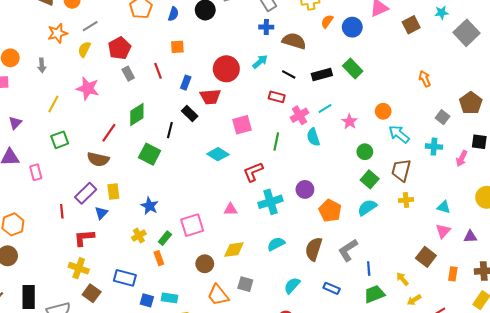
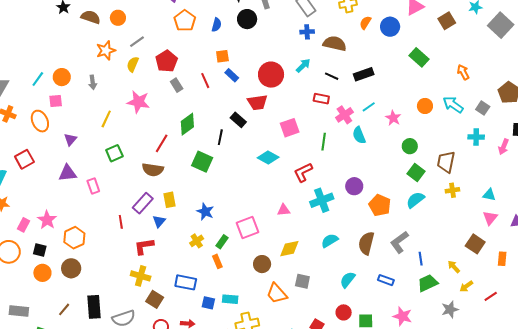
green rectangle: (353, 69) -> (419, 57), moved
blue rectangle: (186, 83) -> (232, 75), moved, turned -64
cyan arrow: (399, 134) -> (453, 105), moved

